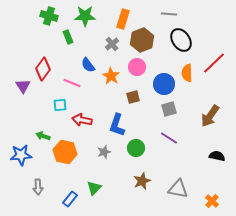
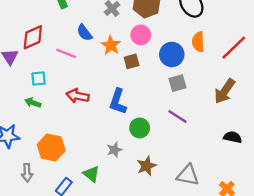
red line: (214, 63) -> (234, 48), moved
red diamond: (43, 69) -> (33, 37), turned 30
brown square: (133, 97) -> (132, 61), moved
cyan square: (60, 105) -> (39, 79), moved
green arrow: (43, 136) -> (33, 103), moved
orange hexagon: (65, 152) -> (51, 147), moved
gray star: (104, 152) -> (114, 150), moved
green triangle: (94, 188) -> (91, 174), turned -35

